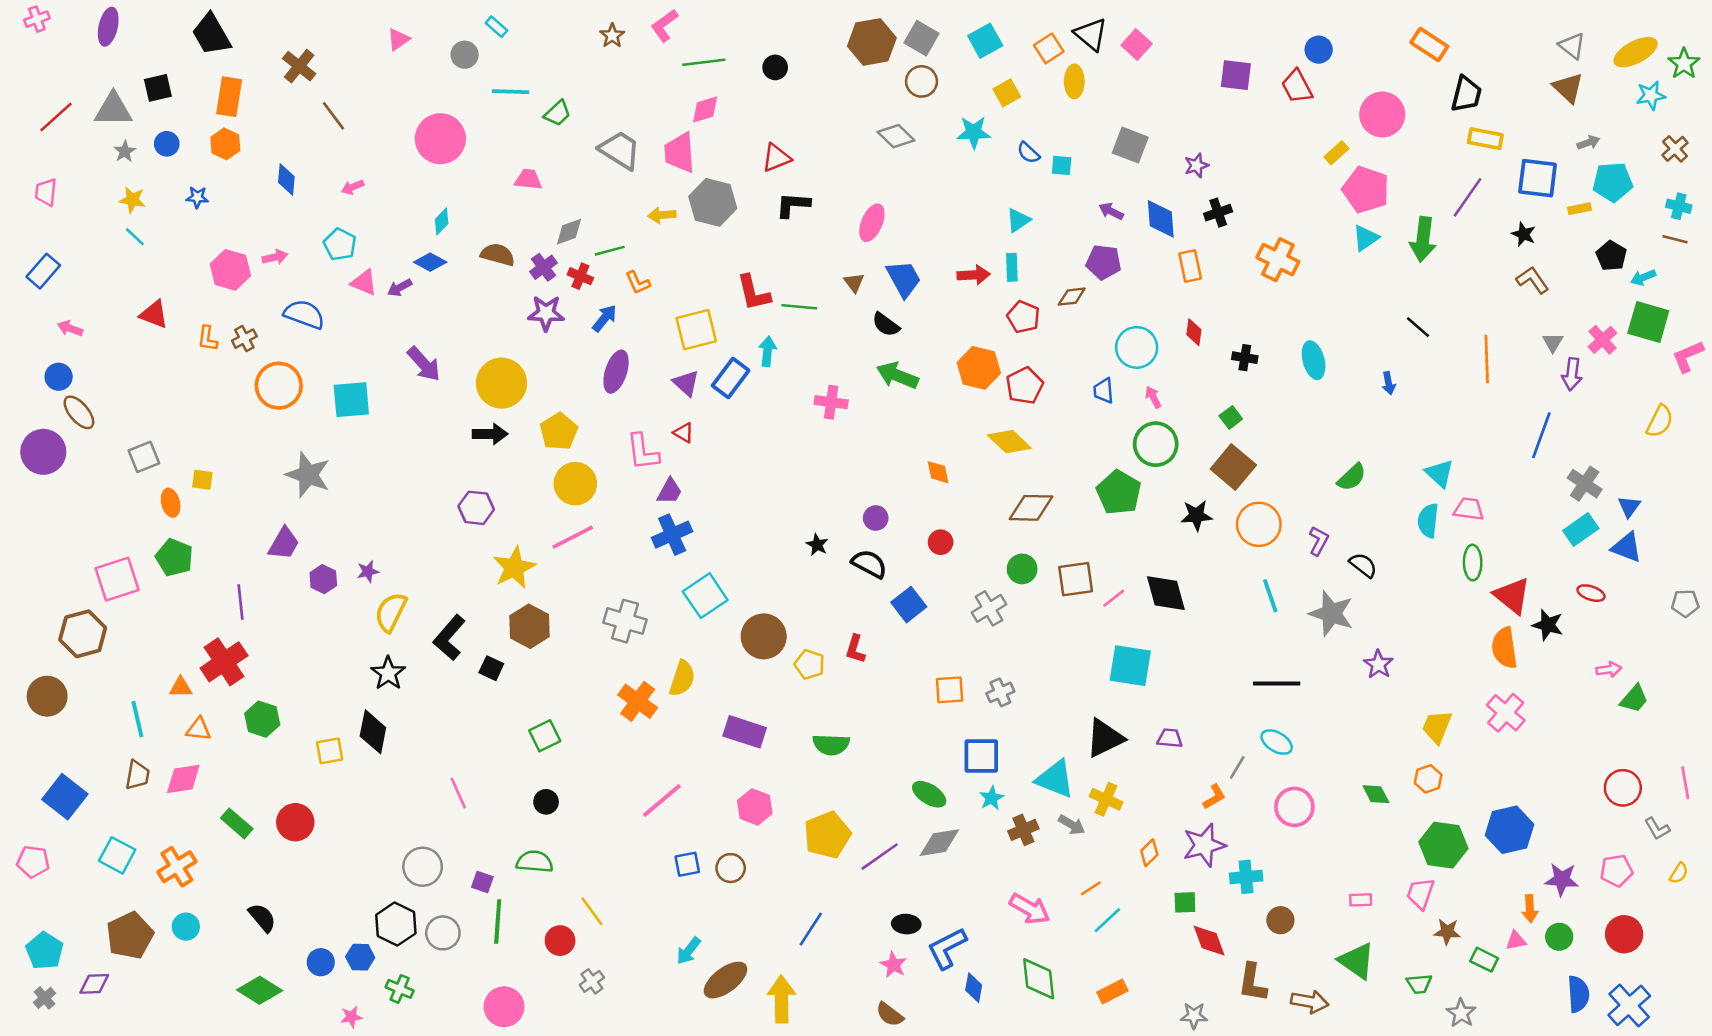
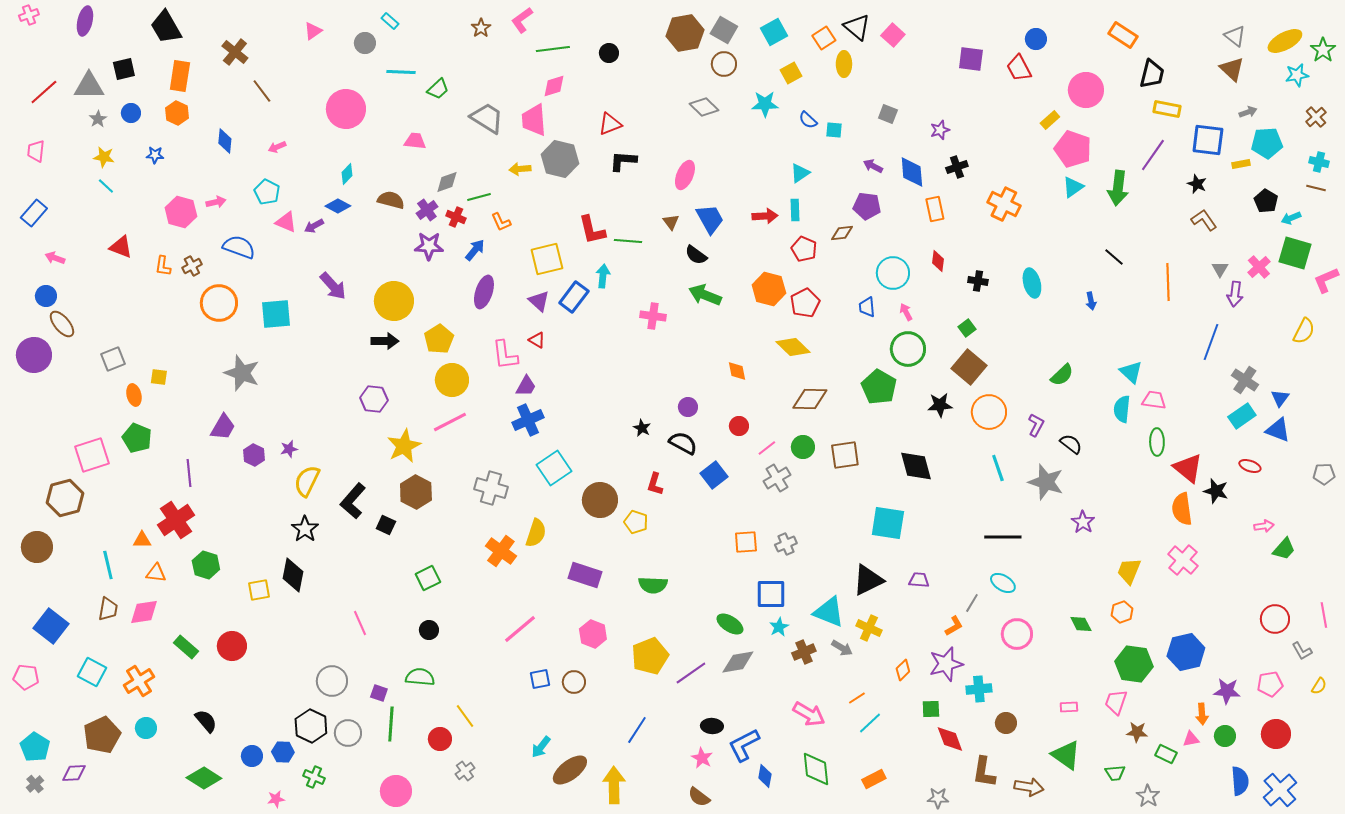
gray square: (1130, 145) -> (888, 114), size x0.7
pink line: (1114, 598) -> (767, 448), moved
red L-shape: (855, 649) -> (655, 484), moved

